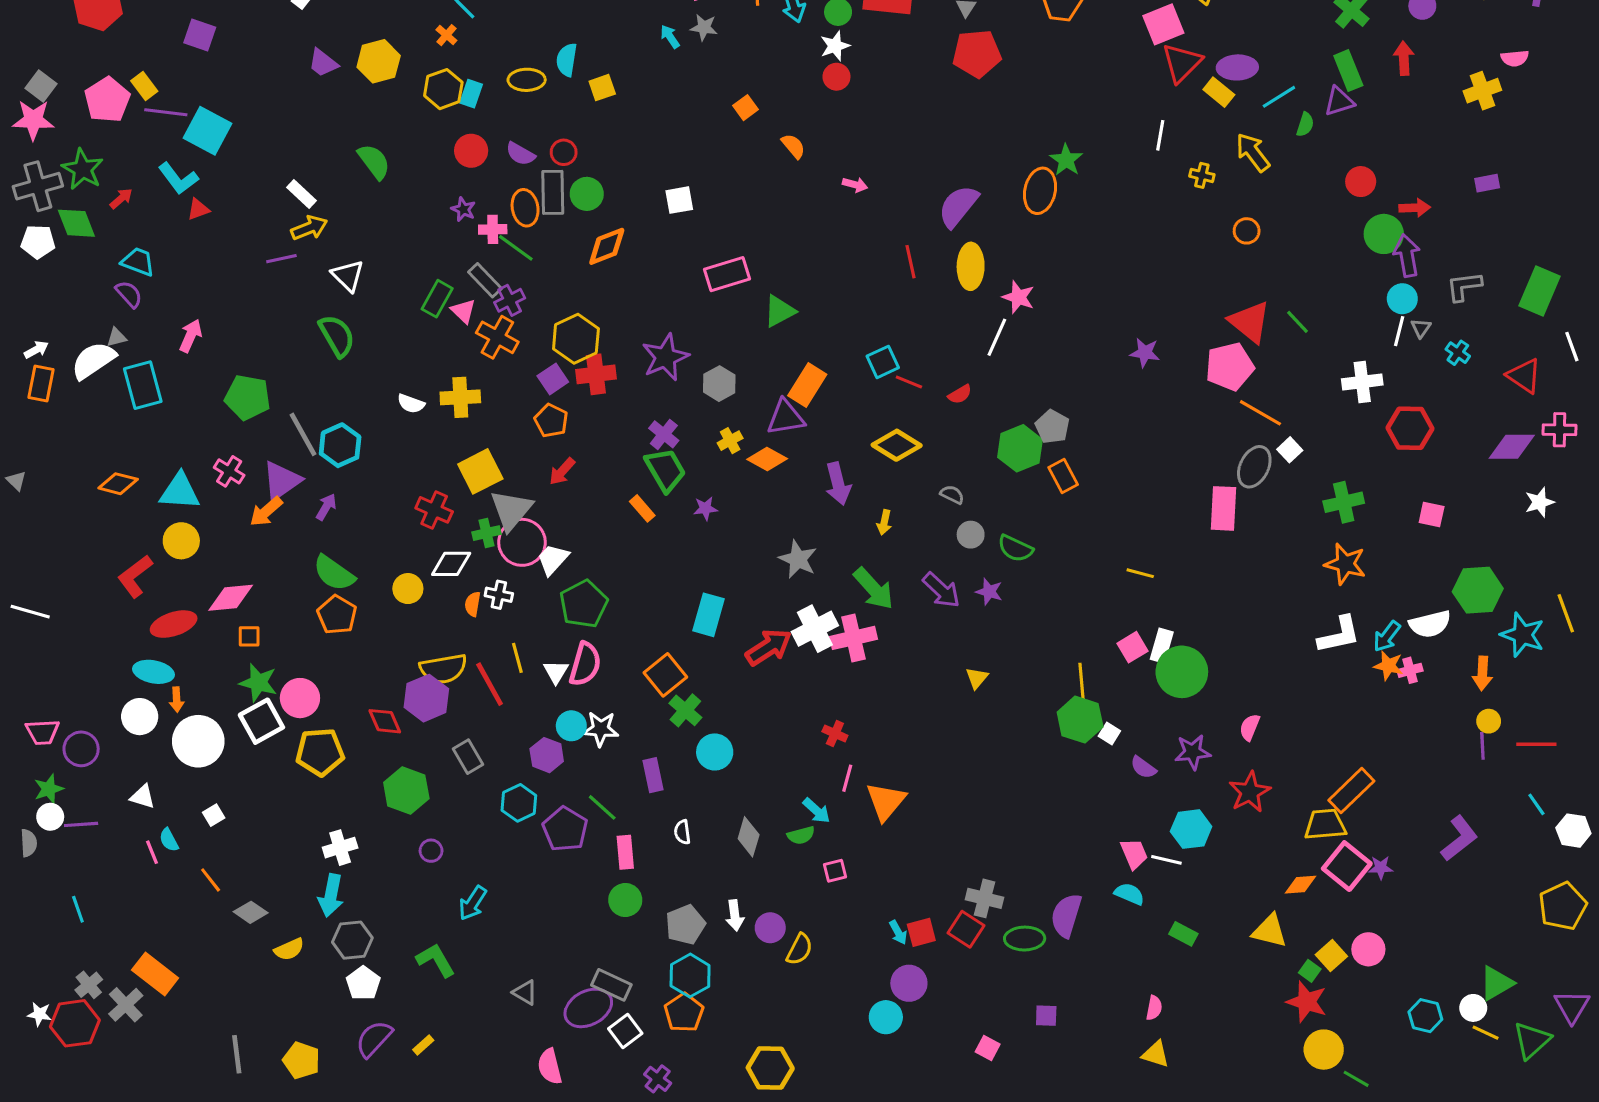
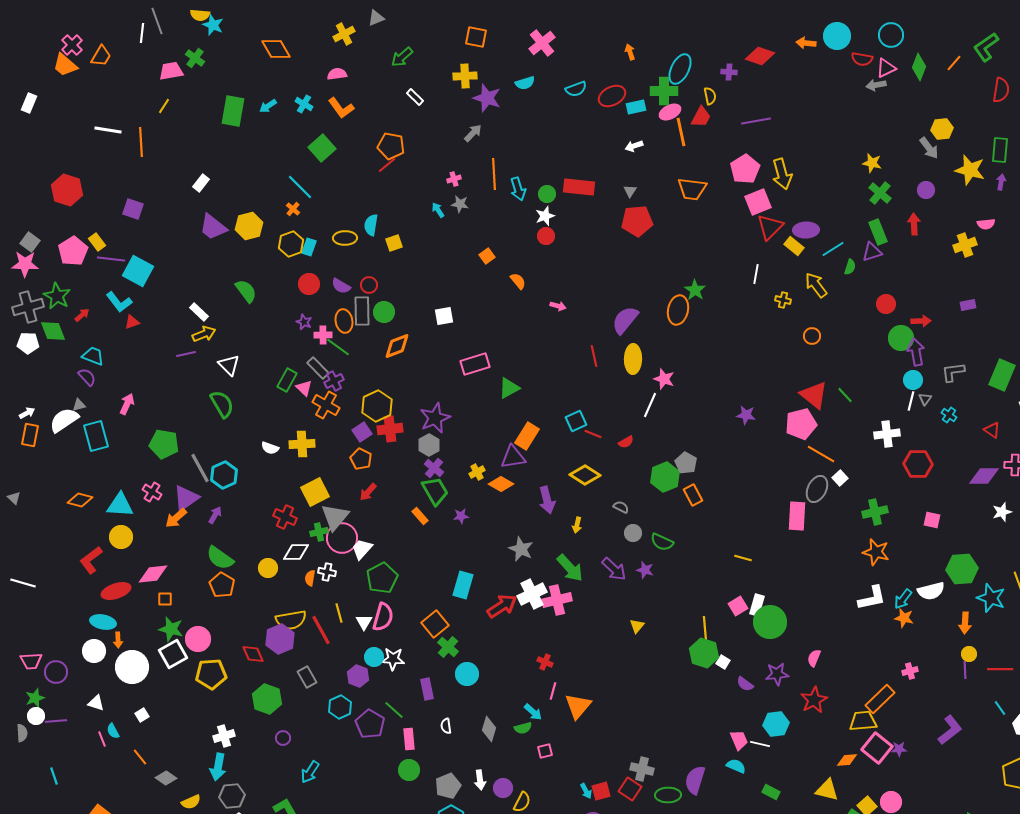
purple trapezoid: (323, 63) -> (213, 227), size x1.4
red triangle: (1524, 376) -> (992, 430), size x0.7
gray hexagon: (719, 384) -> (429, 445), moved
pink cross: (1410, 670) -> (910, 671), moved

